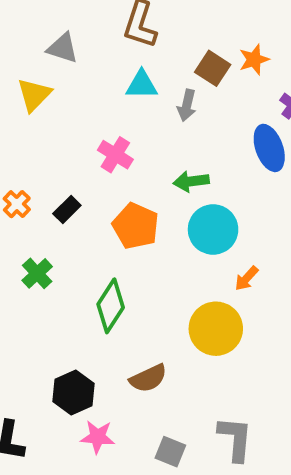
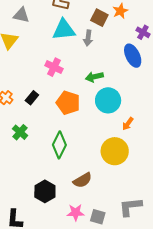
cyan triangle: (142, 85) -> (64, 30), size x1.4
pink star: (98, 437) -> (76, 212), moved
gray L-shape: (235, 439) -> (130, 207), turned -95

